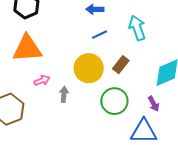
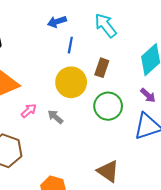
blue line: (100, 35) -> (70, 45), turned -35
gray arrow: (64, 94) -> (55, 117), turned -35

